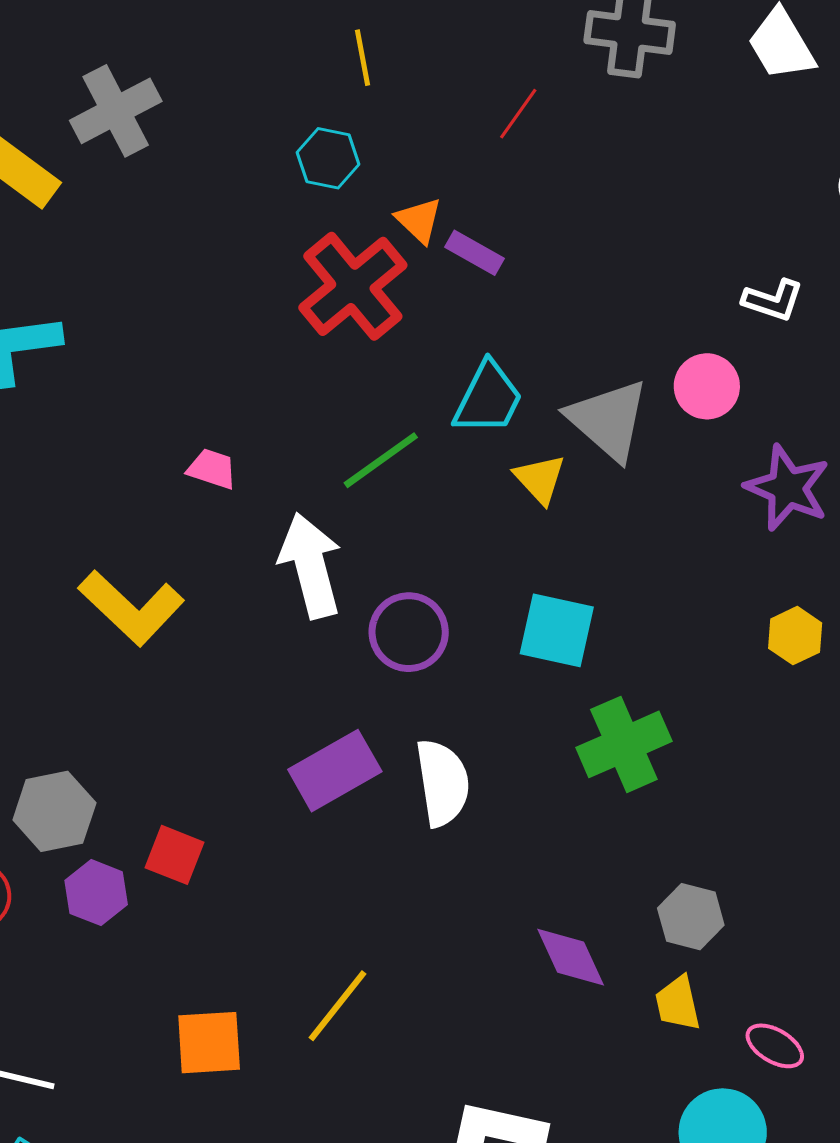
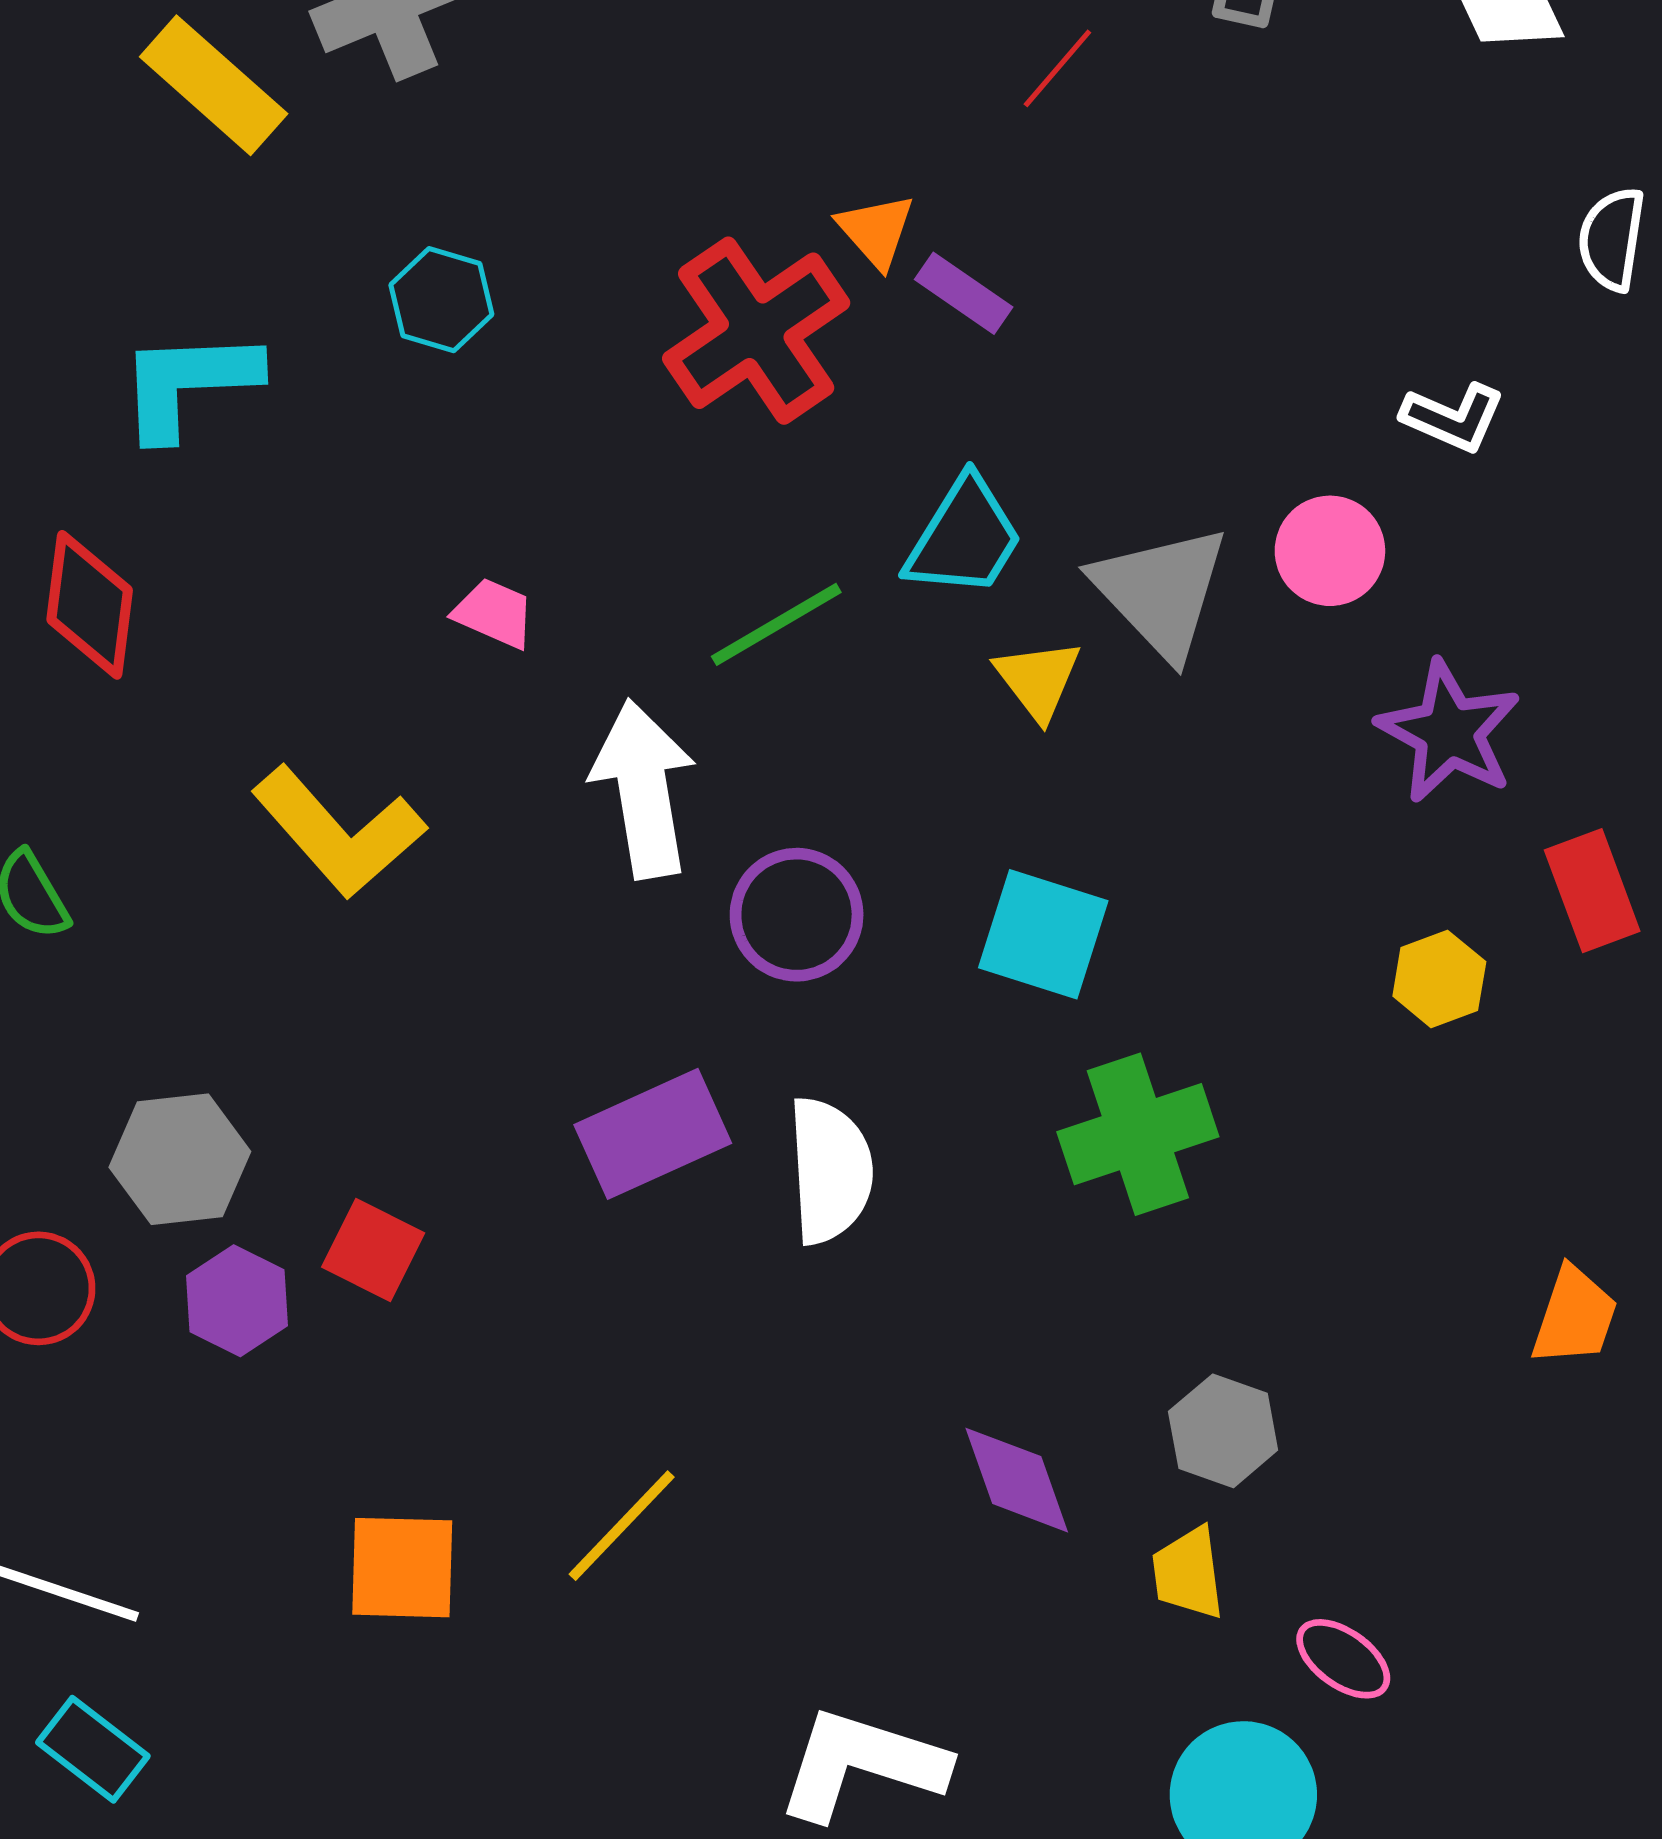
cyan hexagon: (328, 158) -> (441, 300), moved

